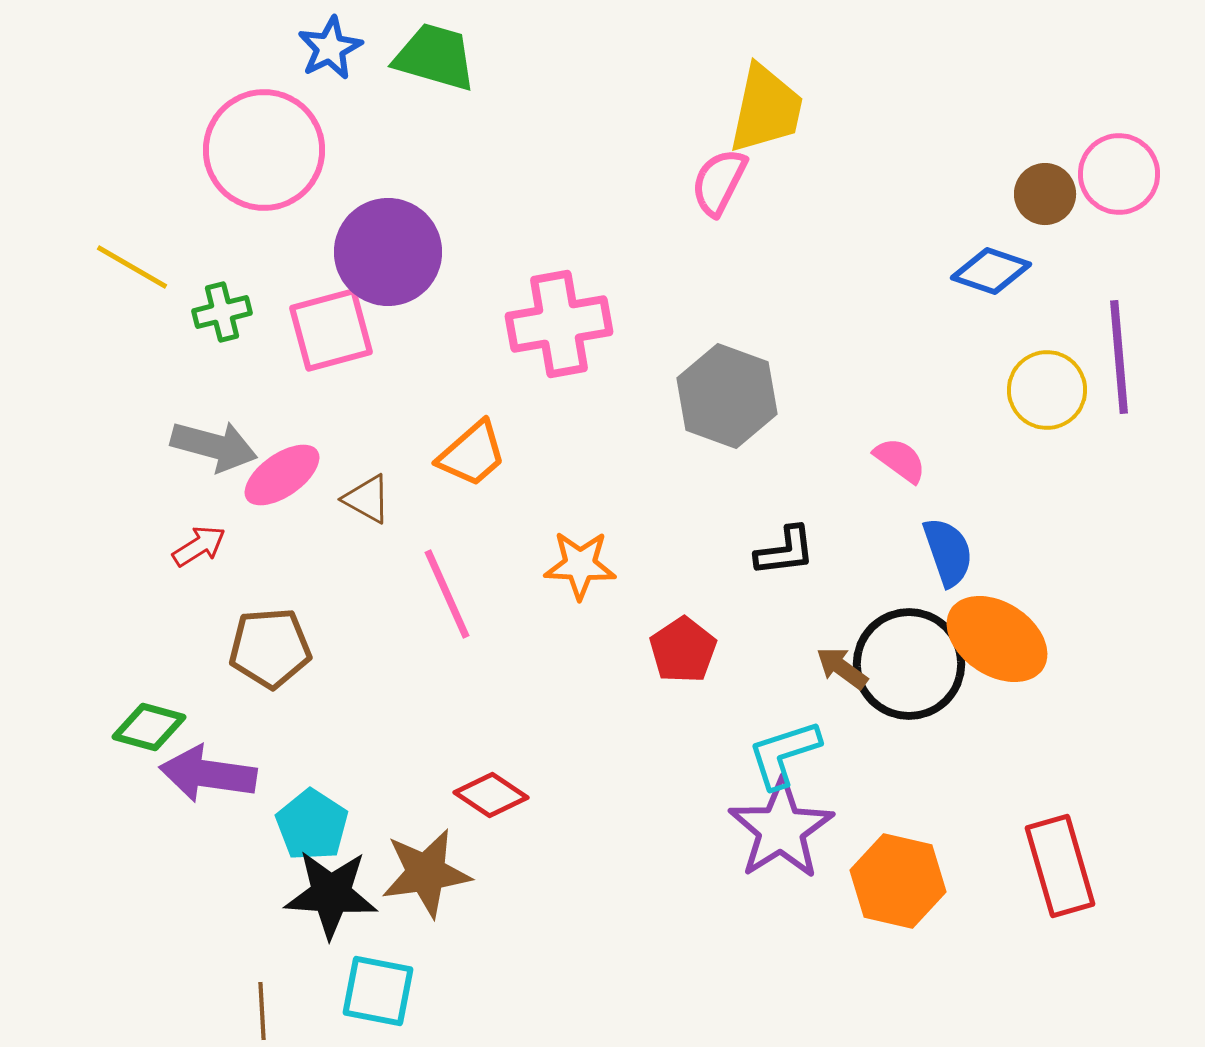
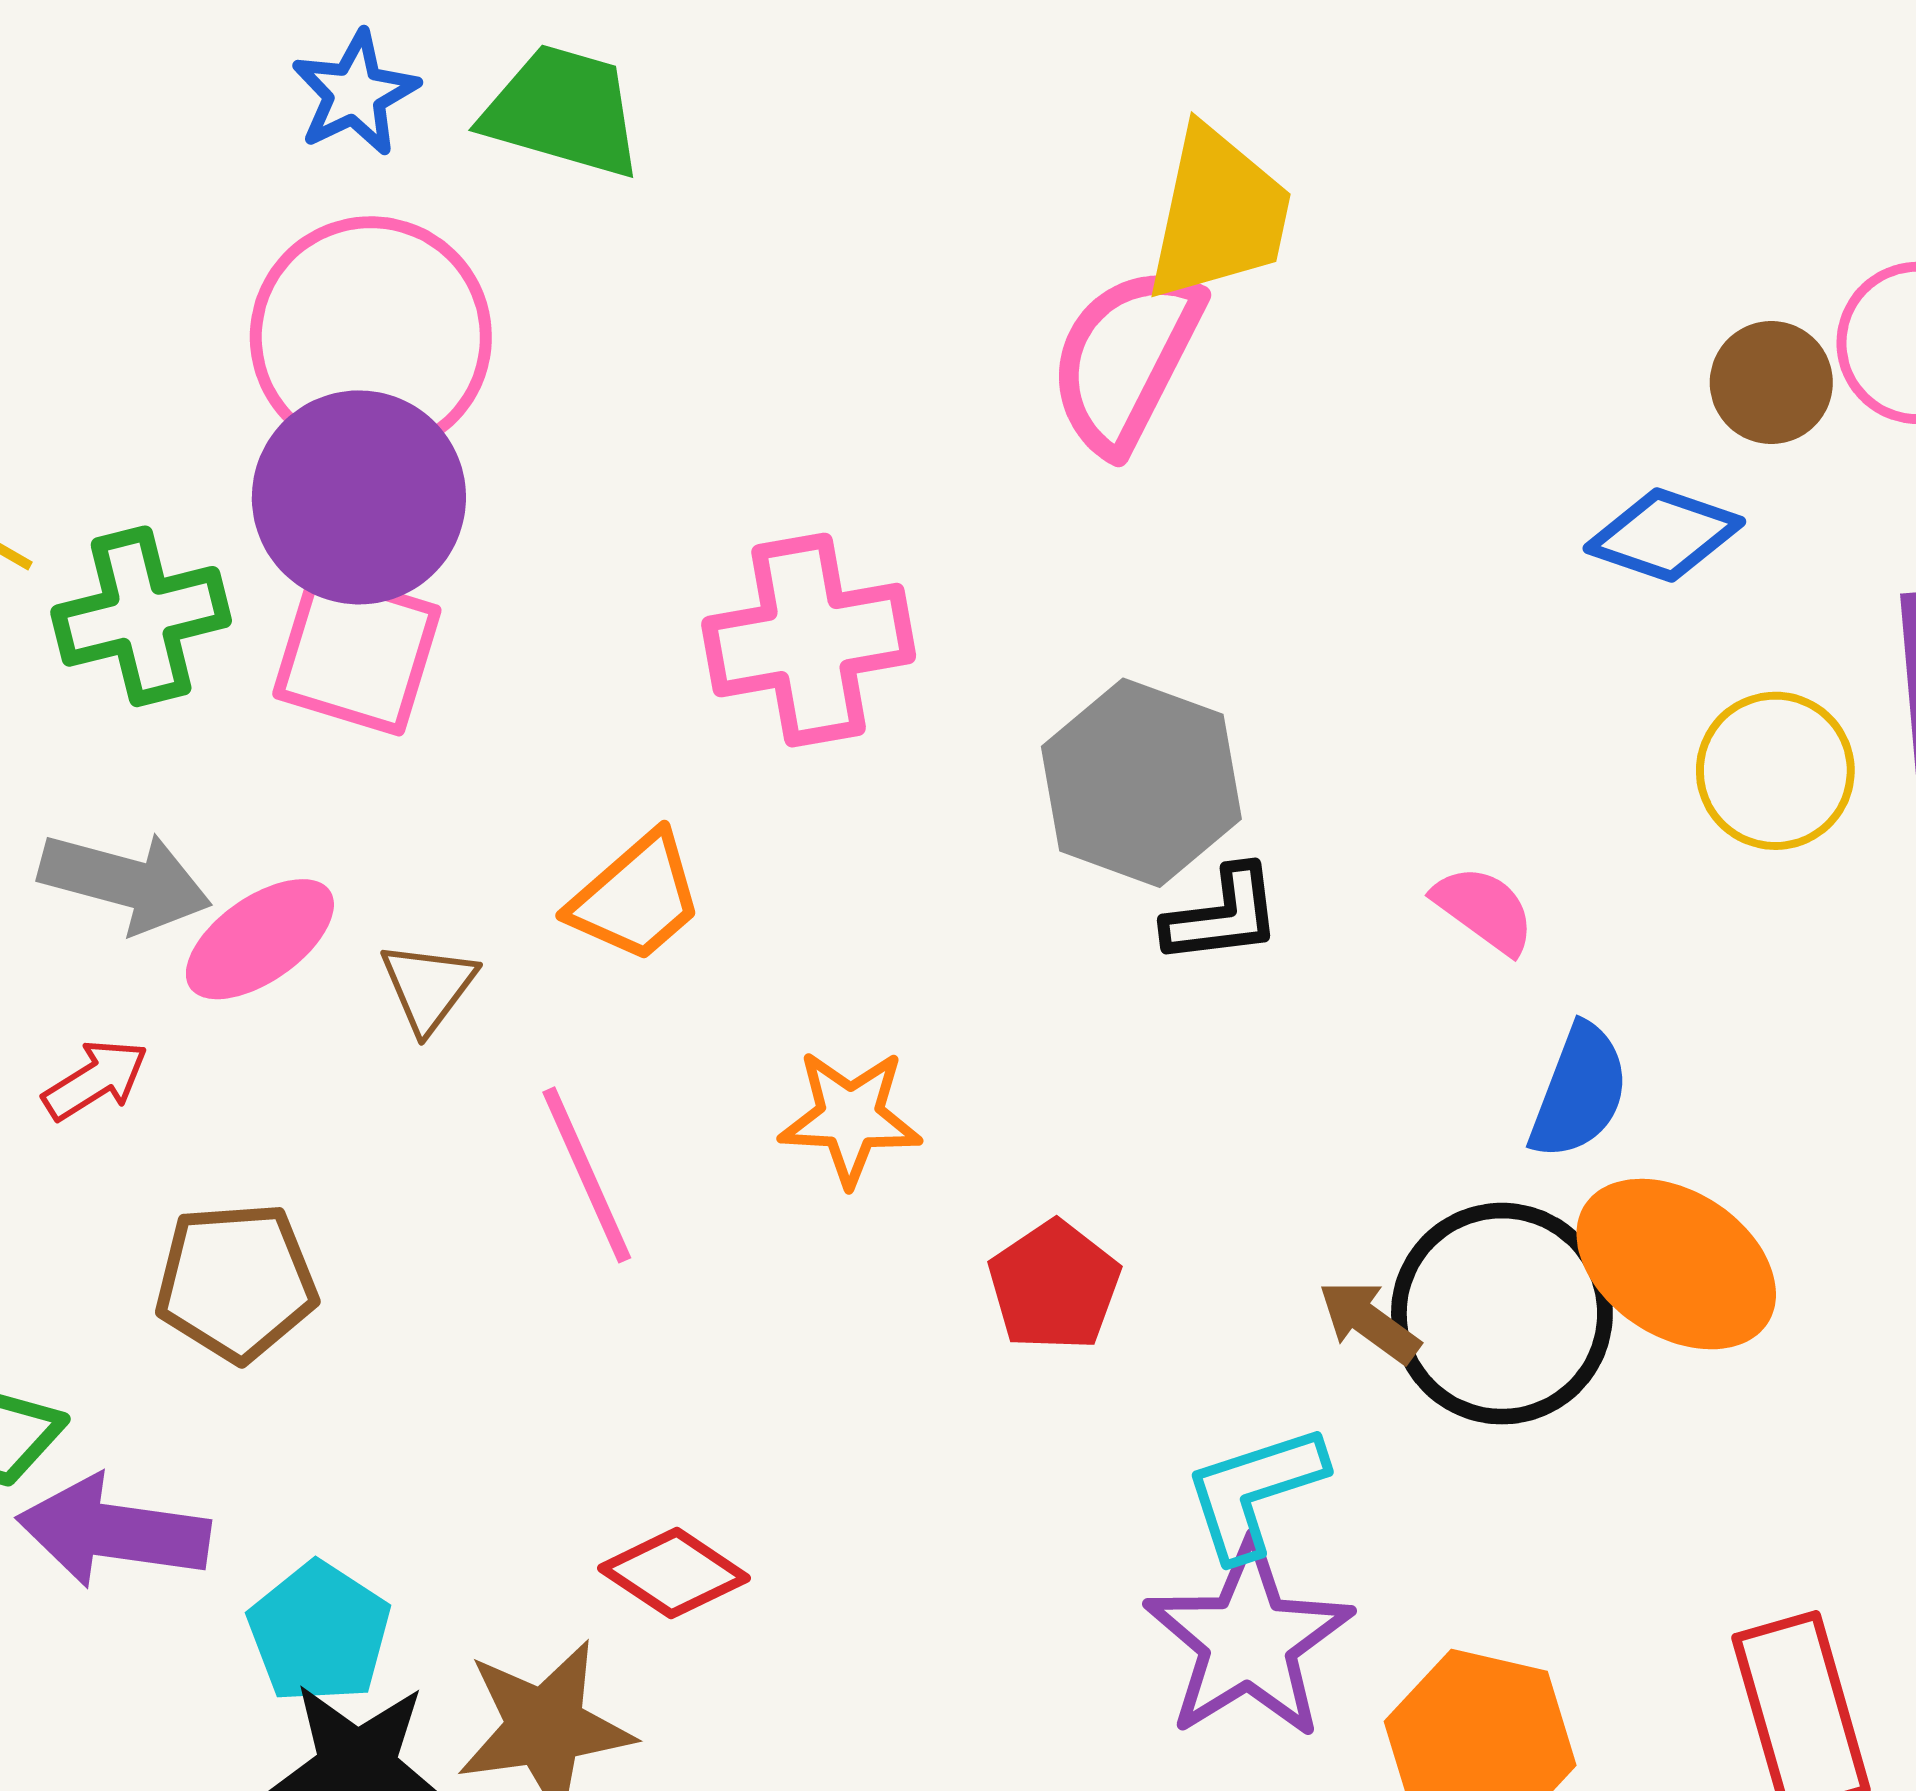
pink circle: (264, 150) -> (371, 337), moved
pink semicircle: (719, 182) -> (1126, 359), size x1.4
purple circle: (388, 252) -> (359, 497), moved
green cross: (222, 312) -> (141, 616), size x1.5
pink square: (331, 330) -> (357, 652), turned 32
brown triangle: (367, 499) -> (428, 987), turned 38
black L-shape: (785, 551) -> (1223, 915), moved
blue semicircle: (948, 552) -> (1579, 1092), turned 40

